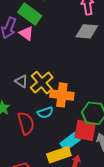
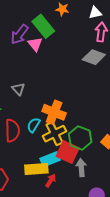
yellow cross: (42, 83) -> (54, 134), moved
cyan semicircle: (45, 113) -> (34, 125), turned 126

